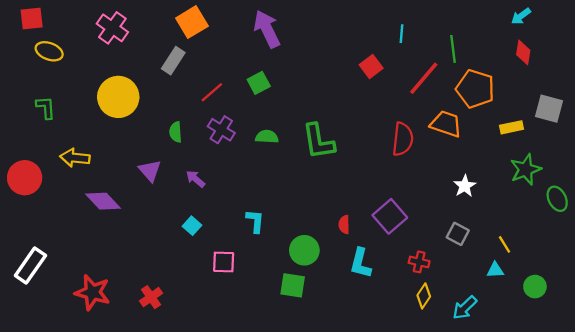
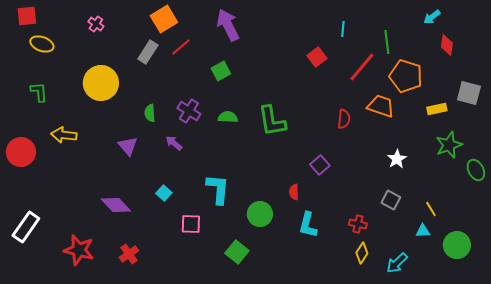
cyan arrow: (521, 16) -> (432, 17), moved
pink cross: (112, 28) -> (96, 24), size x0.6
red line: (212, 92) -> (181, 47), moved
red semicircle: (403, 139) -> (344, 119), size x0.7
purple arrow: (195, 179) -> (174, 143), moved
purple diamond: (103, 201) -> (116, 205), moved
purple square: (390, 216) -> (320, 165), moved, size x0.7
cyan L-shape: (255, 221) -> (218, 189), size x1.5
green square: (293, 285) -> (237, 252), moved, turned 30
green circle: (535, 287) -> (457, 245), size x1.4

